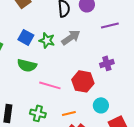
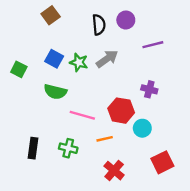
purple cross: (107, 63) -> (149, 89), turned 32
cyan circle: (101, 105) -> (142, 128), moved
orange line: (69, 113) -> (105, 139), moved

